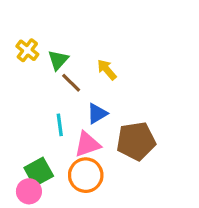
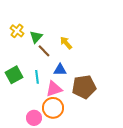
blue triangle: (97, 114) -> (60, 70), turned 32
green square: (39, 172) -> (14, 75), moved
pink circle: (29, 191) -> (34, 118), moved

